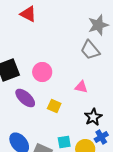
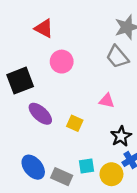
red triangle: (28, 14) -> (44, 28), moved
pink circle: (42, 72) -> (62, 62), moved

